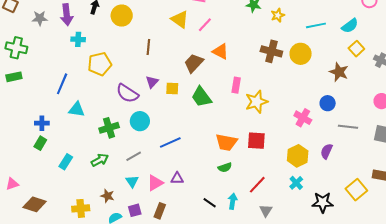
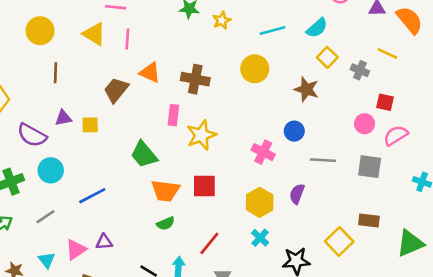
yellow circle: (122, 16) -> (40, 31), moved
pink line: (205, 25) -> (127, 39), turned -35
brown cross: (271, 51) -> (195, 79), moved
purple triangle: (152, 82) -> (63, 118), turned 40
green trapezoid: (201, 97) -> (144, 154), moved
cyan triangle: (132, 181) -> (47, 260), moved

